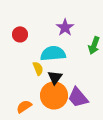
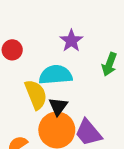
yellow semicircle: (38, 68) -> (36, 95), size x1.6

